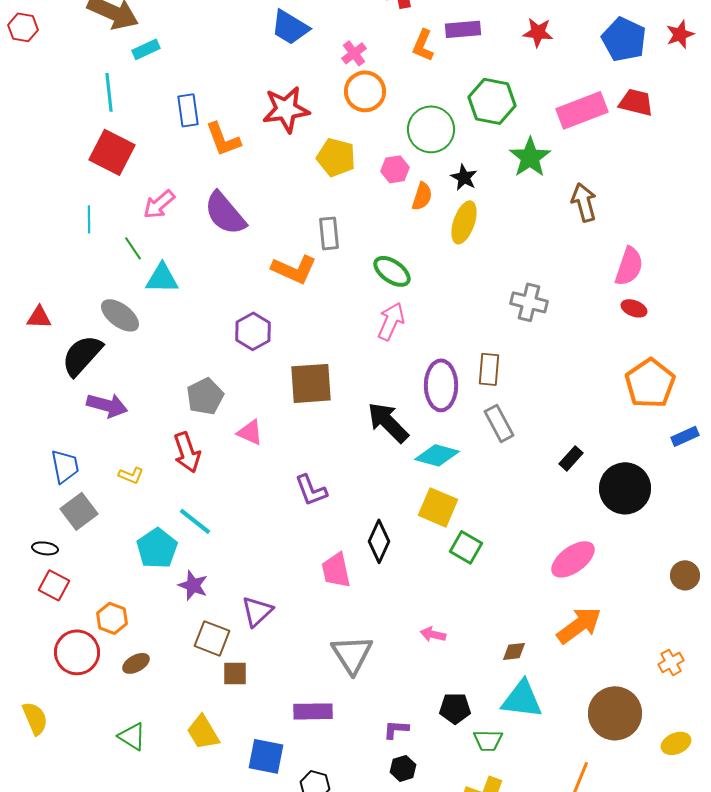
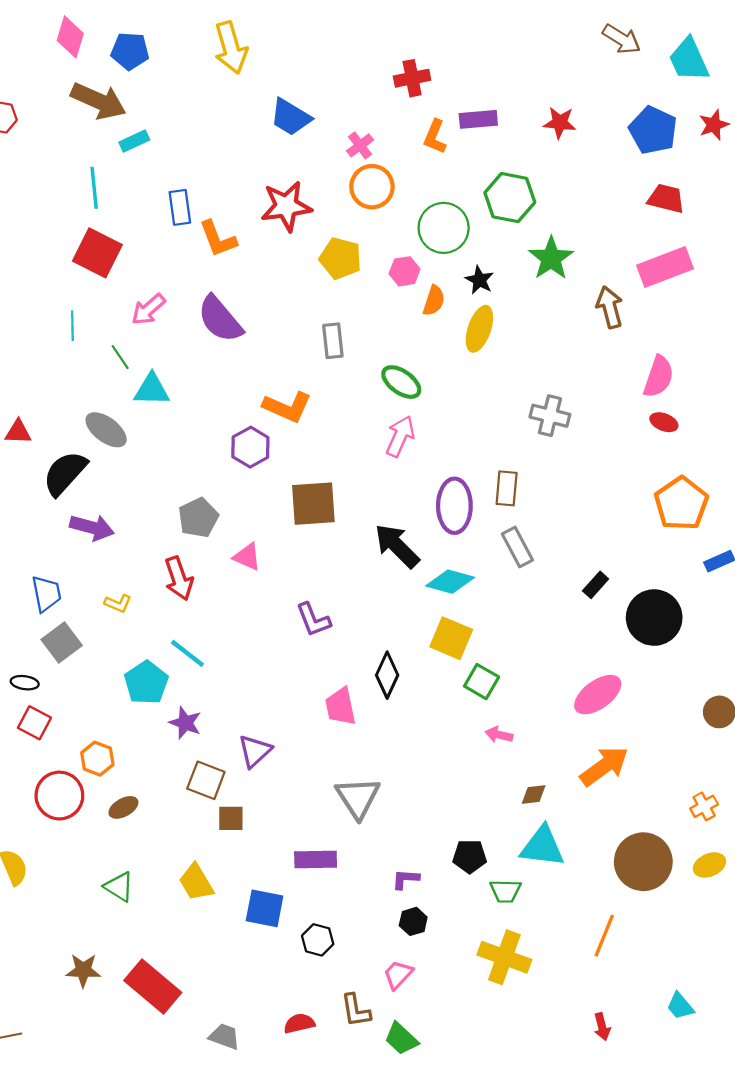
pink rectangle: (582, 110) -> (665, 267), moved
orange L-shape: (294, 269) -> (287, 407), moved
pink arrow: (433, 634) -> (499, 735), moved
yellow ellipse: (676, 743) -> (709, 865), moved

